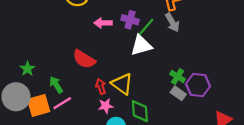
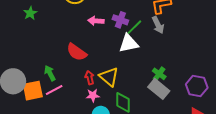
green star: (27, 69) -> (30, 13), moved
purple hexagon: (198, 85) -> (197, 86), moved
gray rectangle: (178, 93) -> (159, 89), size x1.5

